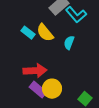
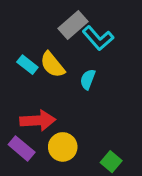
purple rectangle: (38, 90) -> (22, 148), moved

